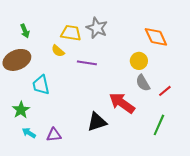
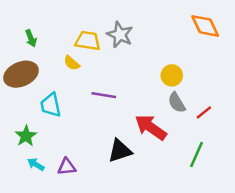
orange diamond: (156, 37) -> (205, 26), moved
purple line: (87, 63) -> (104, 95), moved

